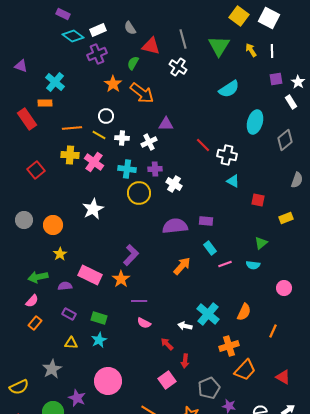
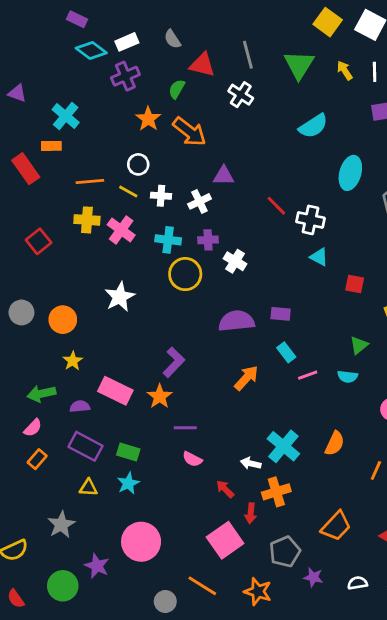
purple rectangle: (69, 314) -> (86, 446), size x1.6
orange cross: (229, 346) -> (276, 492), moved
pink square: (167, 380) -> (225, 540), size x1.4

